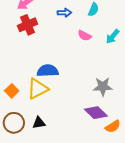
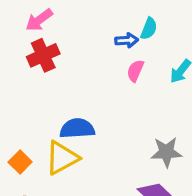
blue arrow: (64, 13) -> (127, 40), moved
pink semicircle: (85, 36) -> (135, 71), turned 88

